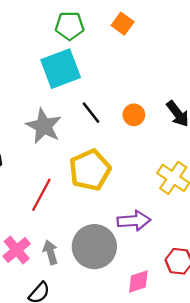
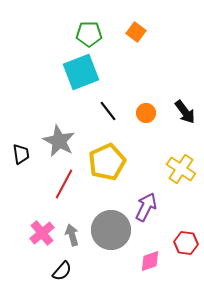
gray star: (44, 126) -> (59, 141), moved
purple arrow: (134, 221) -> (146, 207), turned -60

